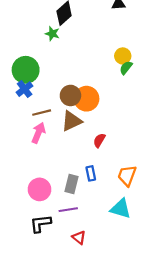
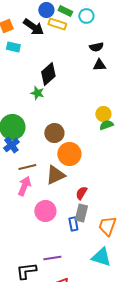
green semicircle: (126, 68) -> (106, 125), turned 32
brown circle: (70, 95) -> (54, 133), moved
gray rectangle: (72, 184) -> (81, 213), moved
pink circle: (39, 189) -> (45, 211), moved

